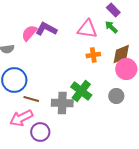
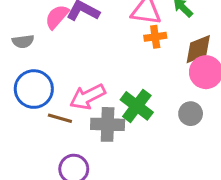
orange cross: (93, 55) -> (155, 37), moved
pink arrow: (21, 118) -> (88, 97), moved

